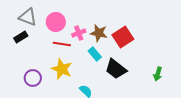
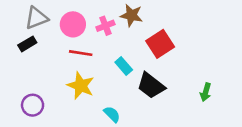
gray triangle: (28, 17) -> (36, 18), turned -42
pink cross: (79, 33) -> (105, 26), moved
brown star: (99, 33) -> (131, 15), moved
purple circle: (33, 78) -> (33, 105), moved

